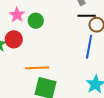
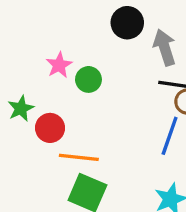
red circle: (14, 39) -> (50, 128), moved

